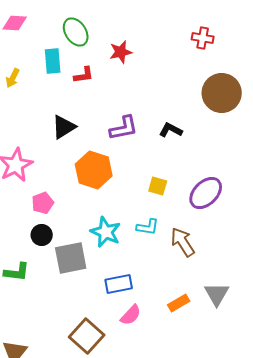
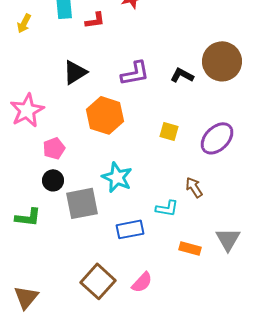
brown circle: (222, 93) -> (222, 61), moved
cyan L-shape: (148, 227) -> (167, 208), moved
brown arrow: (183, 242) -> (194, 187), size x0.7
orange rectangle: (179, 303) -> (190, 248), turned 45
pink semicircle: (131, 315) -> (142, 282), moved

